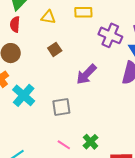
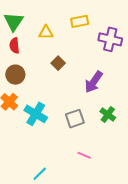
green cross: (91, 142) -> (108, 114), moved

